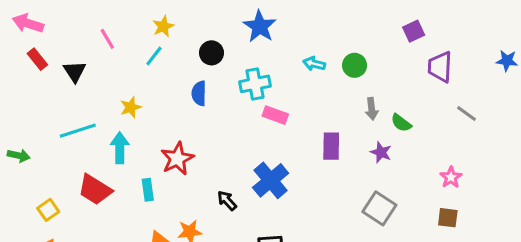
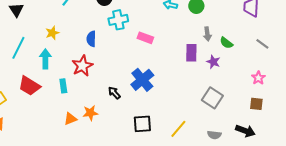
cyan cross: (255, 84) -> (118, 20), moved
blue semicircle: (199, 93) -> (91, 39), moved
gray line: (466, 114) -> (262, 44), moved
cyan line: (78, 131) -> (18, 48), turned -45
purple rectangle: (331, 146) -> (191, 53), moved

